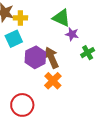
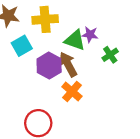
yellow cross: (20, 18) -> (45, 19), moved, size x1.5
green triangle: (61, 18) -> (75, 40), moved

